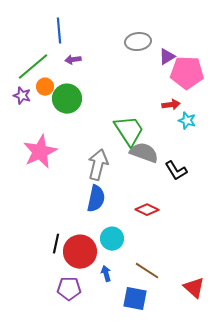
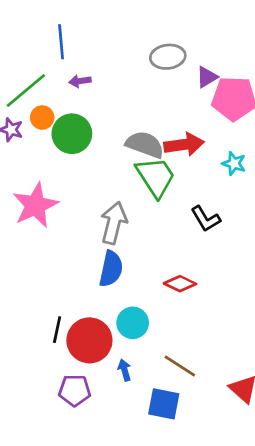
red arrow: (171, 105) -> (184, 145), moved, size x1.6
gray semicircle: (144, 153) -> (145, 145), moved
black L-shape: (176, 171) -> (206, 219), moved

